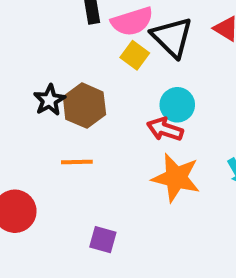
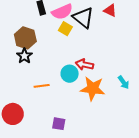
cyan circle: (177, 105) -> (70, 74), moved
brown hexagon: (84, 106) -> (25, 38), moved

